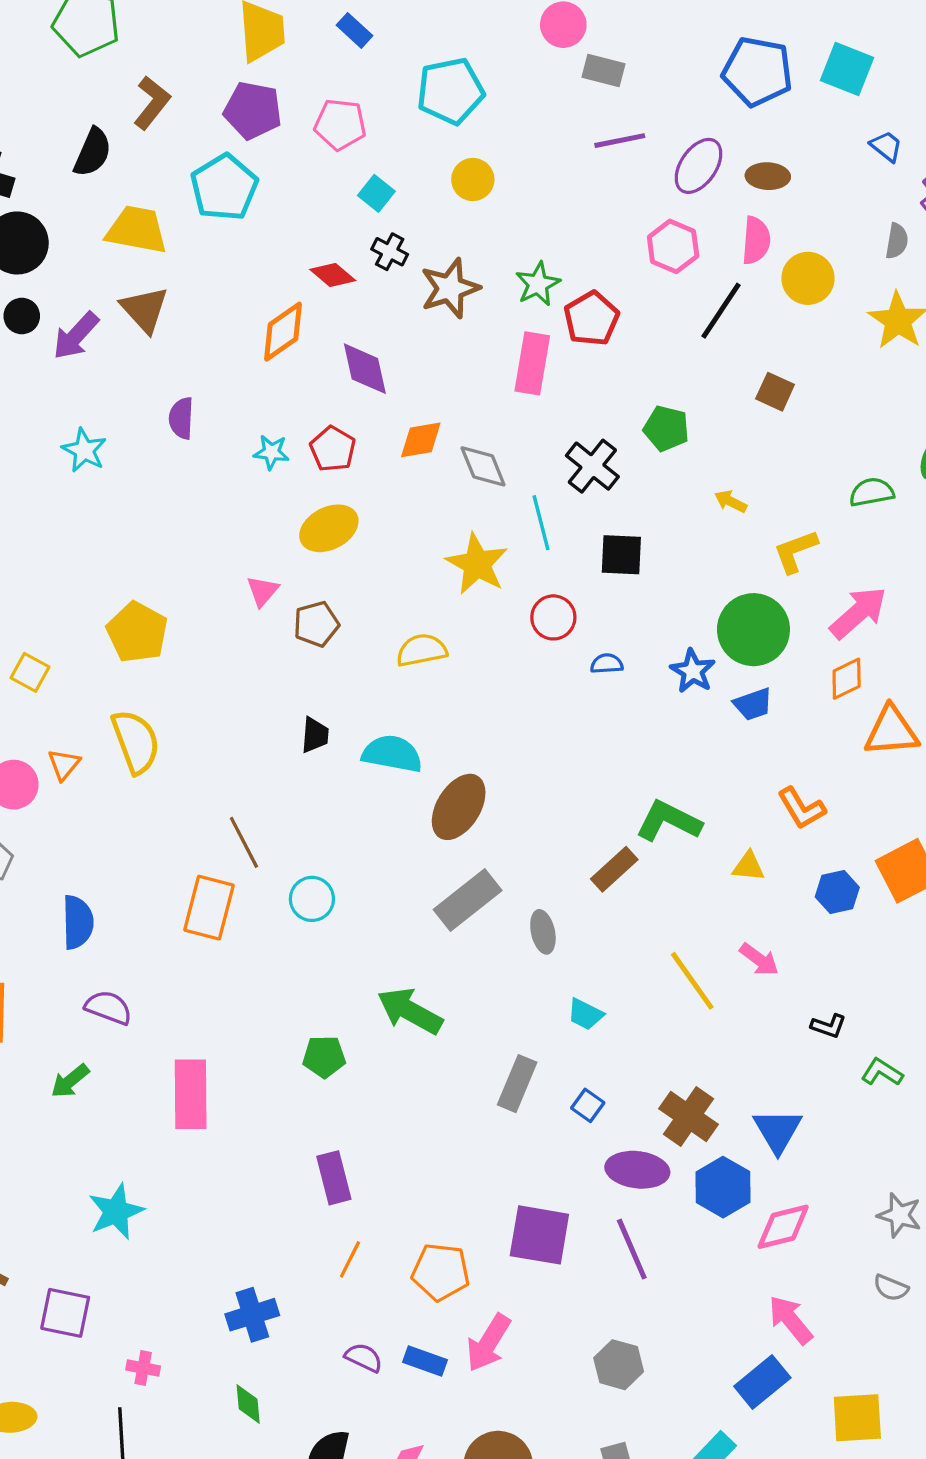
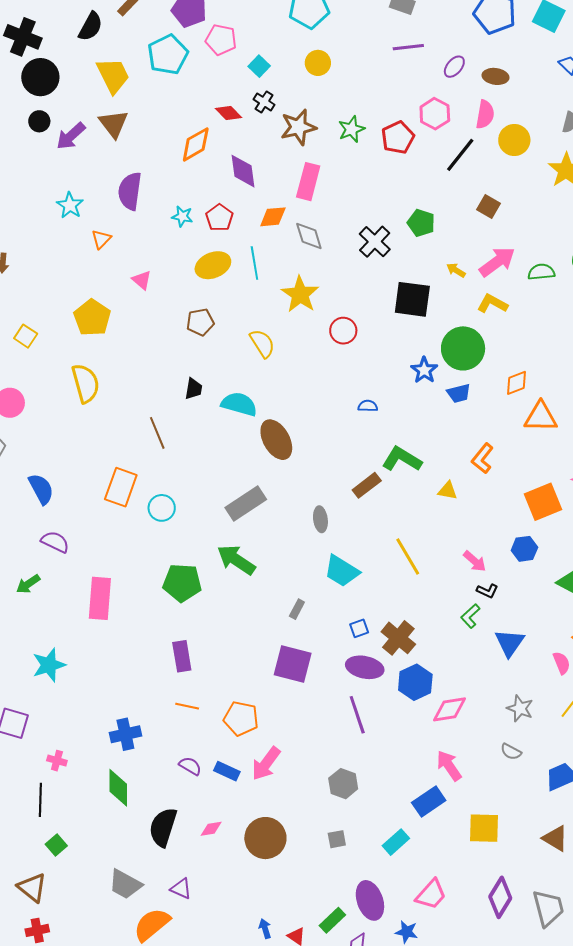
pink pentagon: (340, 124) -> (221, 40), moved
purple ellipse: (698, 166) -> (454, 67), size x0.7
yellow trapezoid: (137, 230) -> (113, 75), turned 48
red pentagon: (592, 319) -> (398, 138), moved
pink rectangle: (532, 363) -> (308, 182), moved
purple semicircle: (181, 418) -> (130, 191), size x1.5
cyan line: (541, 523) -> (254, 263), moved
yellow L-shape: (795, 551) -> (492, 304), turned 44
black square: (621, 555) -> (412, 299), moved, size x1.4
pink triangle: (263, 591) -> (142, 280), moved, turned -35
pink arrow: (858, 613) -> (497, 262), moved
yellow semicircle: (422, 650) -> (262, 343), turned 64
blue semicircle: (607, 664) -> (368, 406), moved
orange triangle: (64, 764) -> (101, 239), moved
brown ellipse: (459, 807) -> (276, 440), turned -66
orange L-shape: (801, 808) -> (483, 458), turned 64
brown line: (244, 842) -> (157, 433), moved
blue hexagon: (837, 892) -> (524, 549), moved
cyan circle: (312, 899) -> (162, 508), moved
gray rectangle: (468, 900) -> (246, 504), moved
blue semicircle: (78, 922) -> (41, 489), turned -32
pink arrow: (759, 959) -> (475, 561), moved
cyan trapezoid: (585, 1014) -> (342, 571), size x1.6
green pentagon: (324, 1057) -> (182, 583), size x1.5
green L-shape: (882, 1072) -> (470, 616), moved, turned -80
gray rectangle: (517, 1084) -> (297, 609), size x0.6
blue square: (588, 1105) -> (359, 628), moved, turned 30
blue triangle: (778, 1131) -> (509, 643), moved
purple square: (539, 1235) -> (293, 664), moved
orange line: (350, 1259) -> (187, 706), turned 70
green diamond: (248, 1404) -> (118, 788), size x1.5

